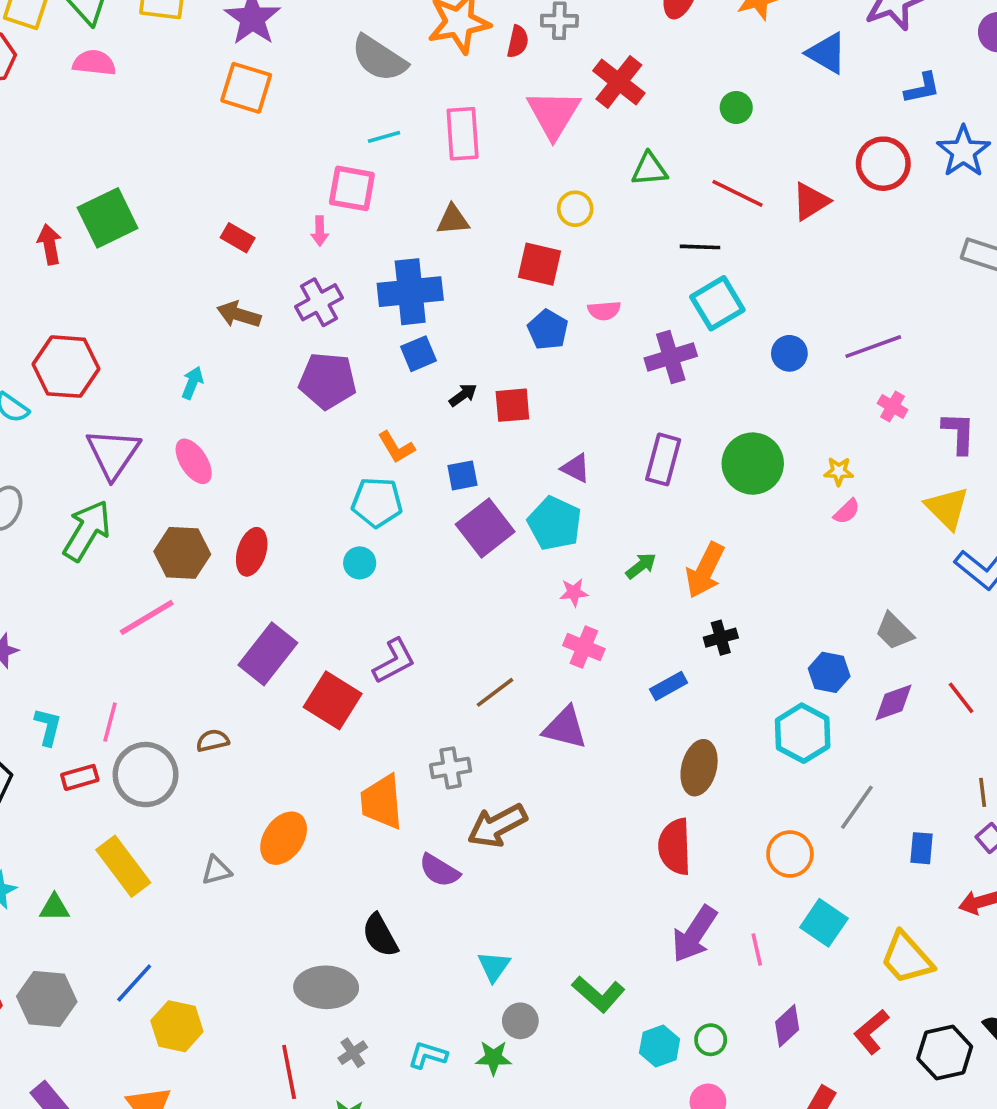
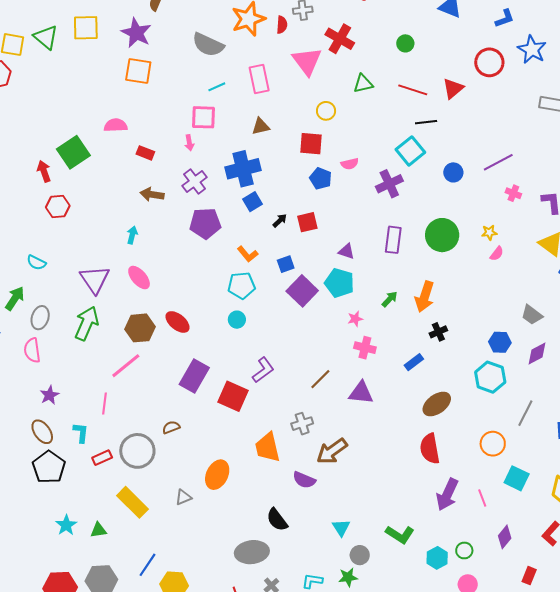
pink semicircle: (94, 63) -> (116, 125), moved
black line: (700, 247) -> (426, 122), moved
red hexagon: (66, 367) -> (58, 206), moved, size x0.7
red ellipse: (252, 552) -> (178, 322), turned -60
pink line: (110, 722) -> (105, 404), moved
brown ellipse: (699, 768) -> (437, 404), turned 48

